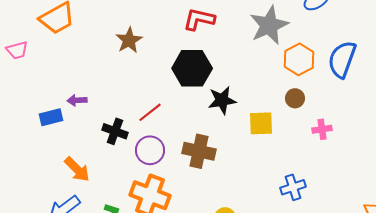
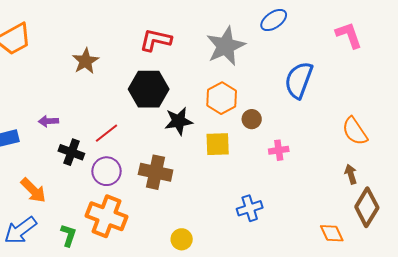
orange hexagon: (299, 59) -> (222, 98), moved
purple arrow: (77, 100) -> (48, 121), moved

